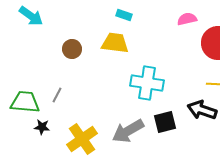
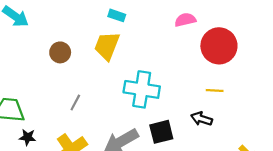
yellow trapezoid: (115, 43) -> (107, 46), turned -76
gray line: (57, 95) -> (75, 102), moved
black arrow: (202, 110) -> (202, 119), size x0.7

